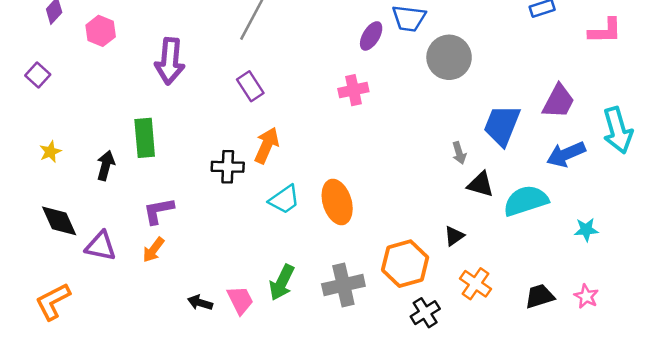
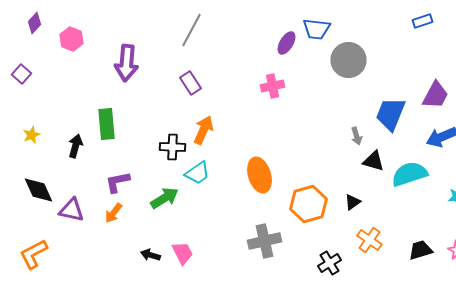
cyan trapezoid: (284, 199) -> (198, 173), moved
orange hexagon: (405, 264) -> (308, 204), moved
green arrow: (282, 282) -> (164, 198), moved, turned -148

